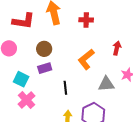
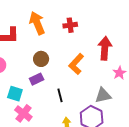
red arrow: (117, 48) -> (105, 48), size x1.6
brown circle: (44, 49) -> (41, 59), moved
gray triangle: (106, 84) -> (103, 95), moved

